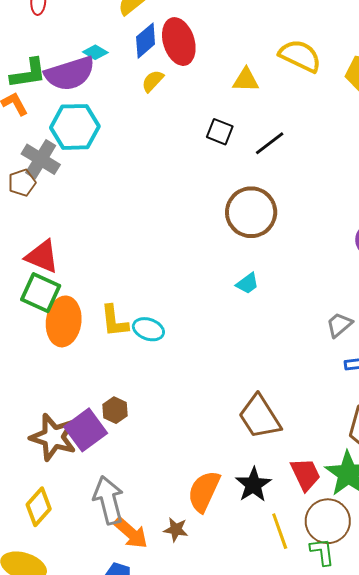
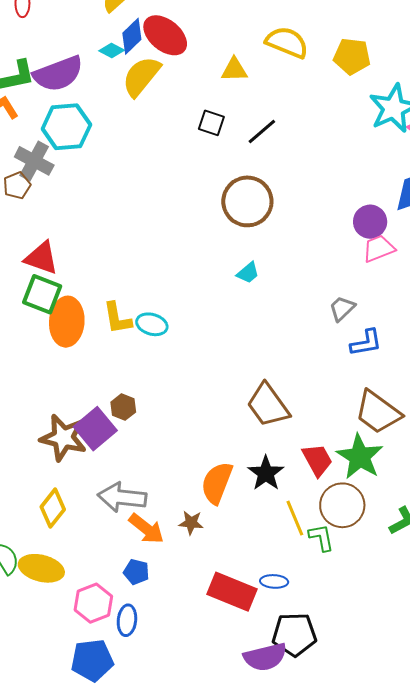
red ellipse: (179, 42) -> (165, 35), turned -30
cyan diamond: (95, 52) -> (112, 51), moved
yellow semicircle: (153, 81) -> (141, 76), size x1.8
gray arrow: (108, 500) -> (122, 497), turned -66
green L-shape: (322, 552) -> (321, 538), moved

